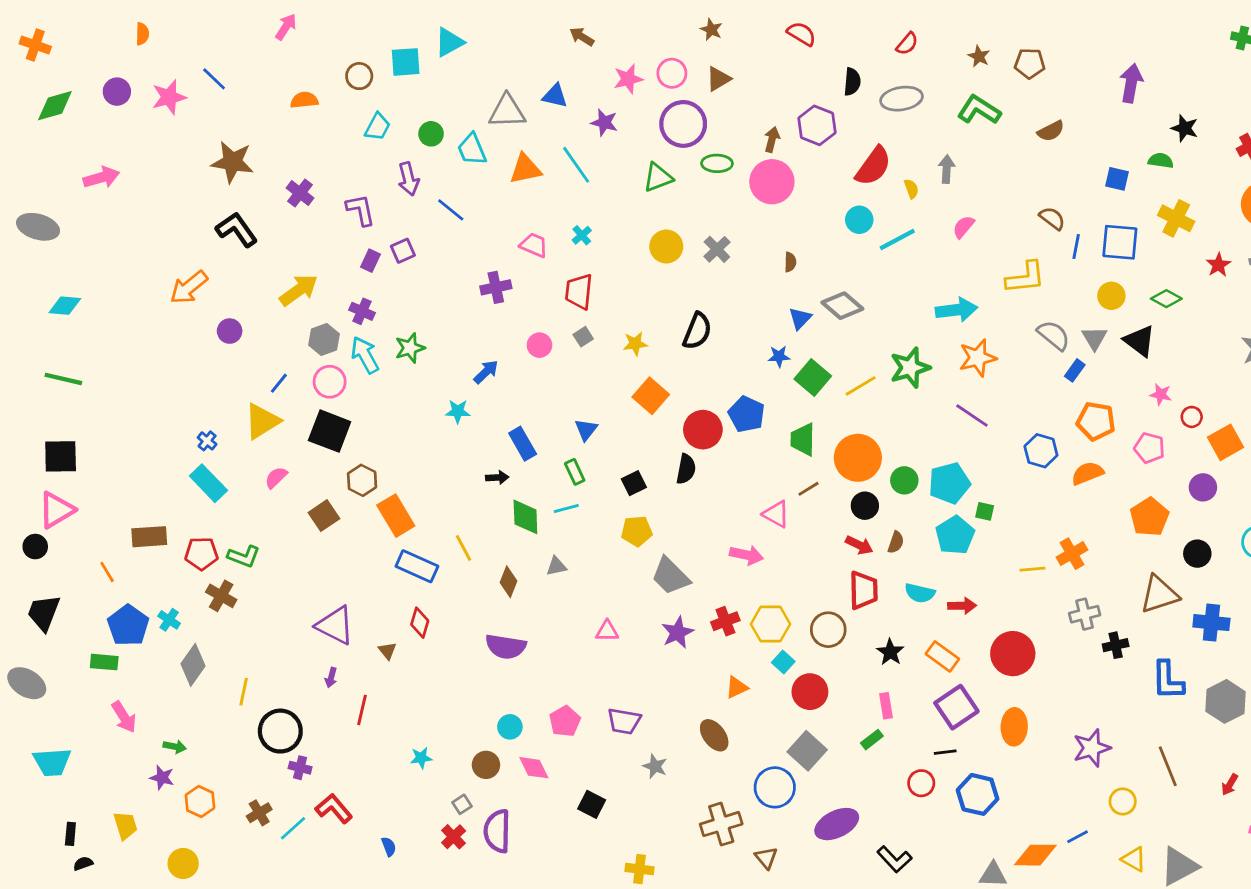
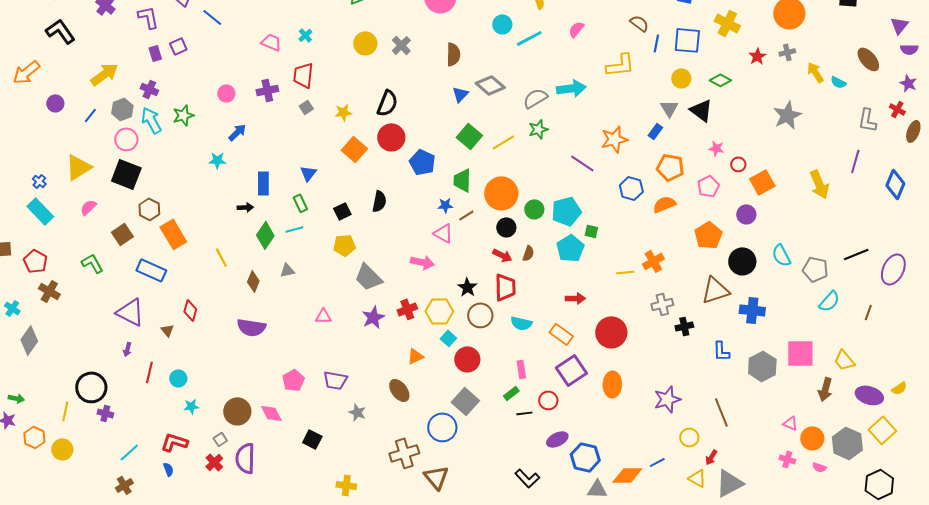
purple rectangle: (370, 261) -> (155, 53), turned -42
brown semicircle: (790, 262) -> (453, 54), size x1.6
purple cross: (496, 287) -> (267, 90), moved
gray semicircle: (1054, 335) -> (535, 98), moved, turned -70
pink circle: (539, 345) -> (226, 93), moved
blue star: (779, 356) -> (445, 205), moved
orange star: (978, 358) -> (614, 139), moved
green star: (910, 368) -> (538, 129), size x0.7
blue line: (279, 383) -> (90, 115), moved
red circle: (703, 430) -> (391, 137), moved
blue rectangle: (523, 444) -> (263, 183), turned 30
pink pentagon: (1149, 448) -> (708, 186), turned 30
green diamond: (525, 517) -> (265, 235), turned 36
red pentagon: (201, 554) -> (35, 261), turned 30
black circle: (1197, 554) -> (742, 261), size x1.4
green L-shape: (244, 556) -> (92, 263), moved, turned -140
blue rectangle: (417, 566) -> (151, 270), moved
cyan semicircle: (920, 593) -> (521, 323), moved
black star: (890, 652) -> (467, 287), moved
blue L-shape: (1168, 680) -> (721, 351), size x0.7
yellow line: (244, 692) -> (65, 411), moved
cyan circle: (510, 727) -> (178, 378), moved
black line: (945, 752) -> (524, 413), moved
brown circle: (486, 765) -> (237, 411), size x1.4
red circle: (921, 783) -> (548, 400), moved
red arrow: (1230, 785) -> (711, 457), moved
blue hexagon: (978, 794) -> (585, 457), moved
red L-shape: (334, 809) -> (174, 442), moved, turned -32
brown cross: (259, 813) -> (124, 485), moved
purple ellipse: (837, 824) -> (557, 439), moved, size x0.7
cyan line: (293, 828) -> (129, 452), moved
brown triangle: (766, 858) -> (436, 477), size x1.5
yellow circle: (183, 863) -> (62, 449), moved

